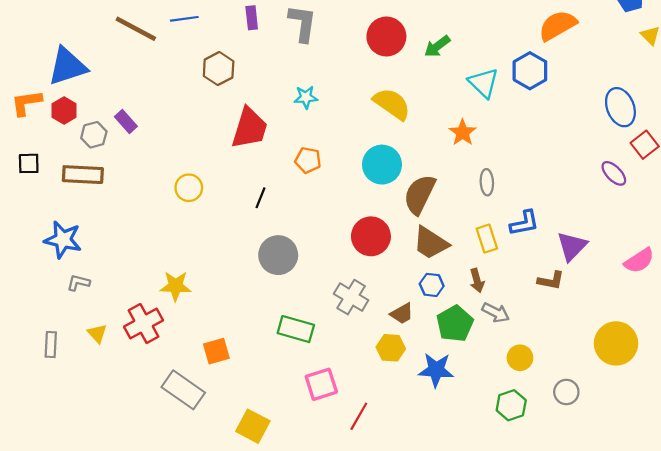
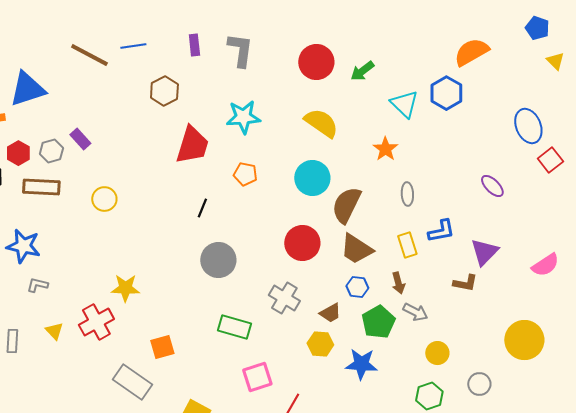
cyan star: (306, 97) -> (243, 117), size x1.6
red hexagon: (64, 110) -> (18, 153), moved
purple ellipse: (614, 173) -> (492, 186), moved
yellow circle: (189, 188) -> (104, 199), moved

